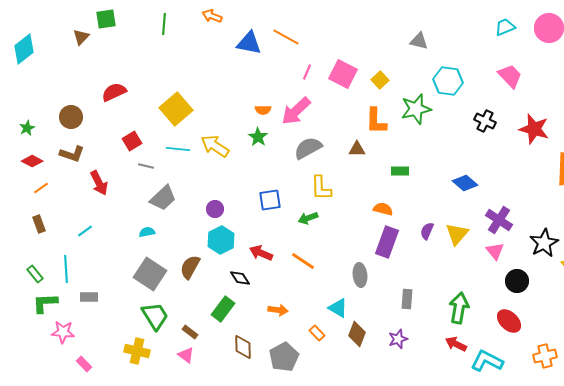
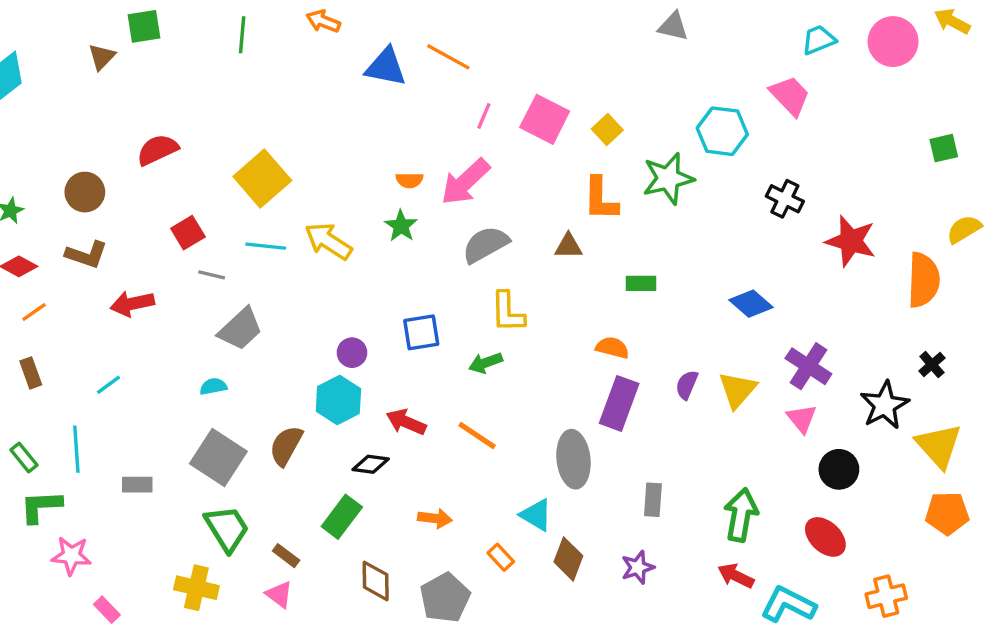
gray triangle: (419, 41) -> (673, 26), moved
pink trapezoid: (510, 76) -> (790, 96), moved
red star: (534, 129) -> (851, 241), moved
red arrow: (99, 183) -> (132, 304), turned 105
purple circle: (215, 209) -> (352, 353), moved
gray ellipse: (360, 275) -> (573, 459), size x1.4
black diamond: (240, 278) -> (371, 464), turned -50
gray rectangle: (89, 297) -> (137, 485), moved

